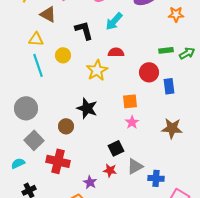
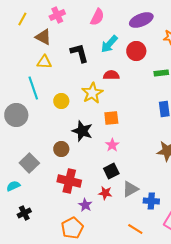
yellow triangle: (36, 39) -> (44, 62), moved
yellow circle: (63, 55) -> (61, 101), moved
red circle: (149, 72) -> (136, 51), moved
orange square: (130, 101) -> (111, 118), moved
gray circle: (26, 108) -> (16, 115), moved
pink star: (132, 122) -> (112, 145), moved
red cross: (58, 161) -> (69, 181), moved

